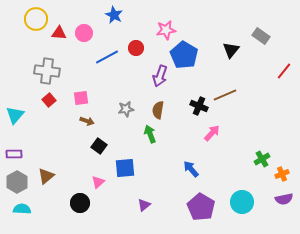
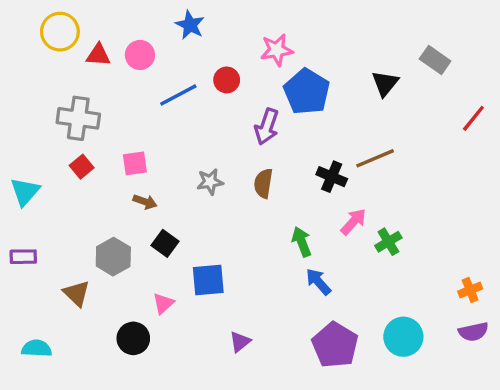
green arrow: (150, 134) -> (302, 242), moved
green cross: (262, 159) -> (388, 242), moved
brown triangle: (46, 176) -> (77, 293), turned -36
gray hexagon: (17, 182) -> (113, 257), moved

